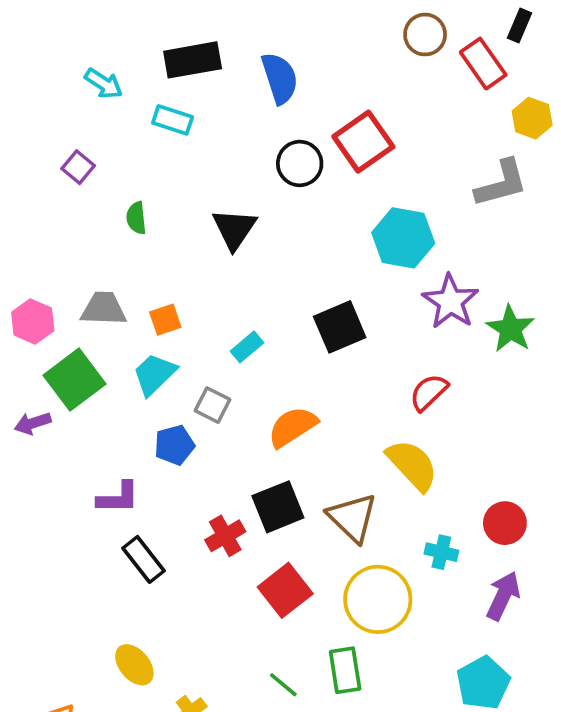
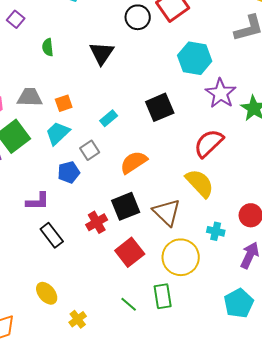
red semicircle: (429, 392) -> (209, 143), size x1.4
gray square: (213, 405) -> (90, 150), turned 30

